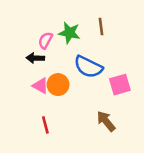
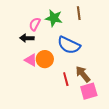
pink square: (120, 85) -> (89, 91), moved
brown arrow: (106, 121) -> (83, 74), moved
red line: (45, 125) -> (66, 79), moved

